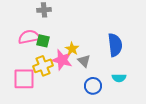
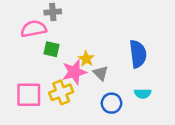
pink semicircle: (29, 37) -> (34, 29), moved
pink star: (62, 60) -> (74, 72), turned -30
yellow cross: (43, 66) -> (61, 92), moved

